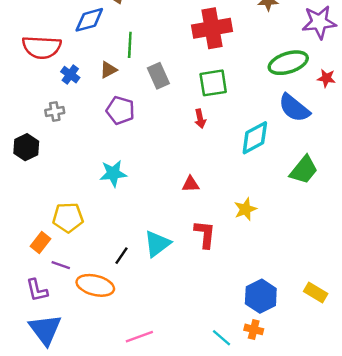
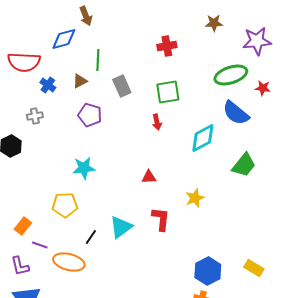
red cross: (212, 28) -> (167, 46), size x0.6
yellow pentagon: (68, 218) -> (65, 205), moved

